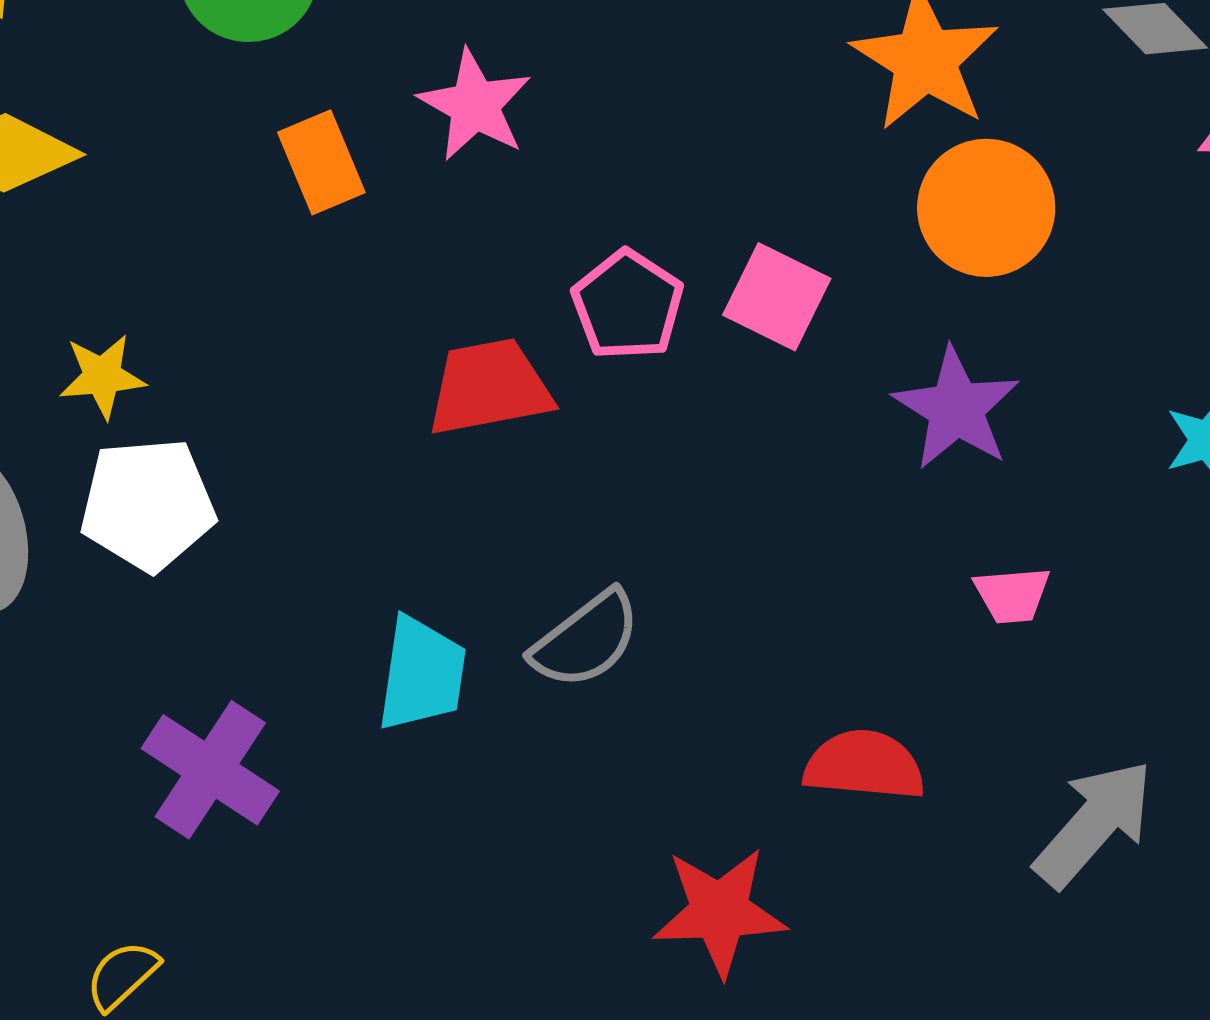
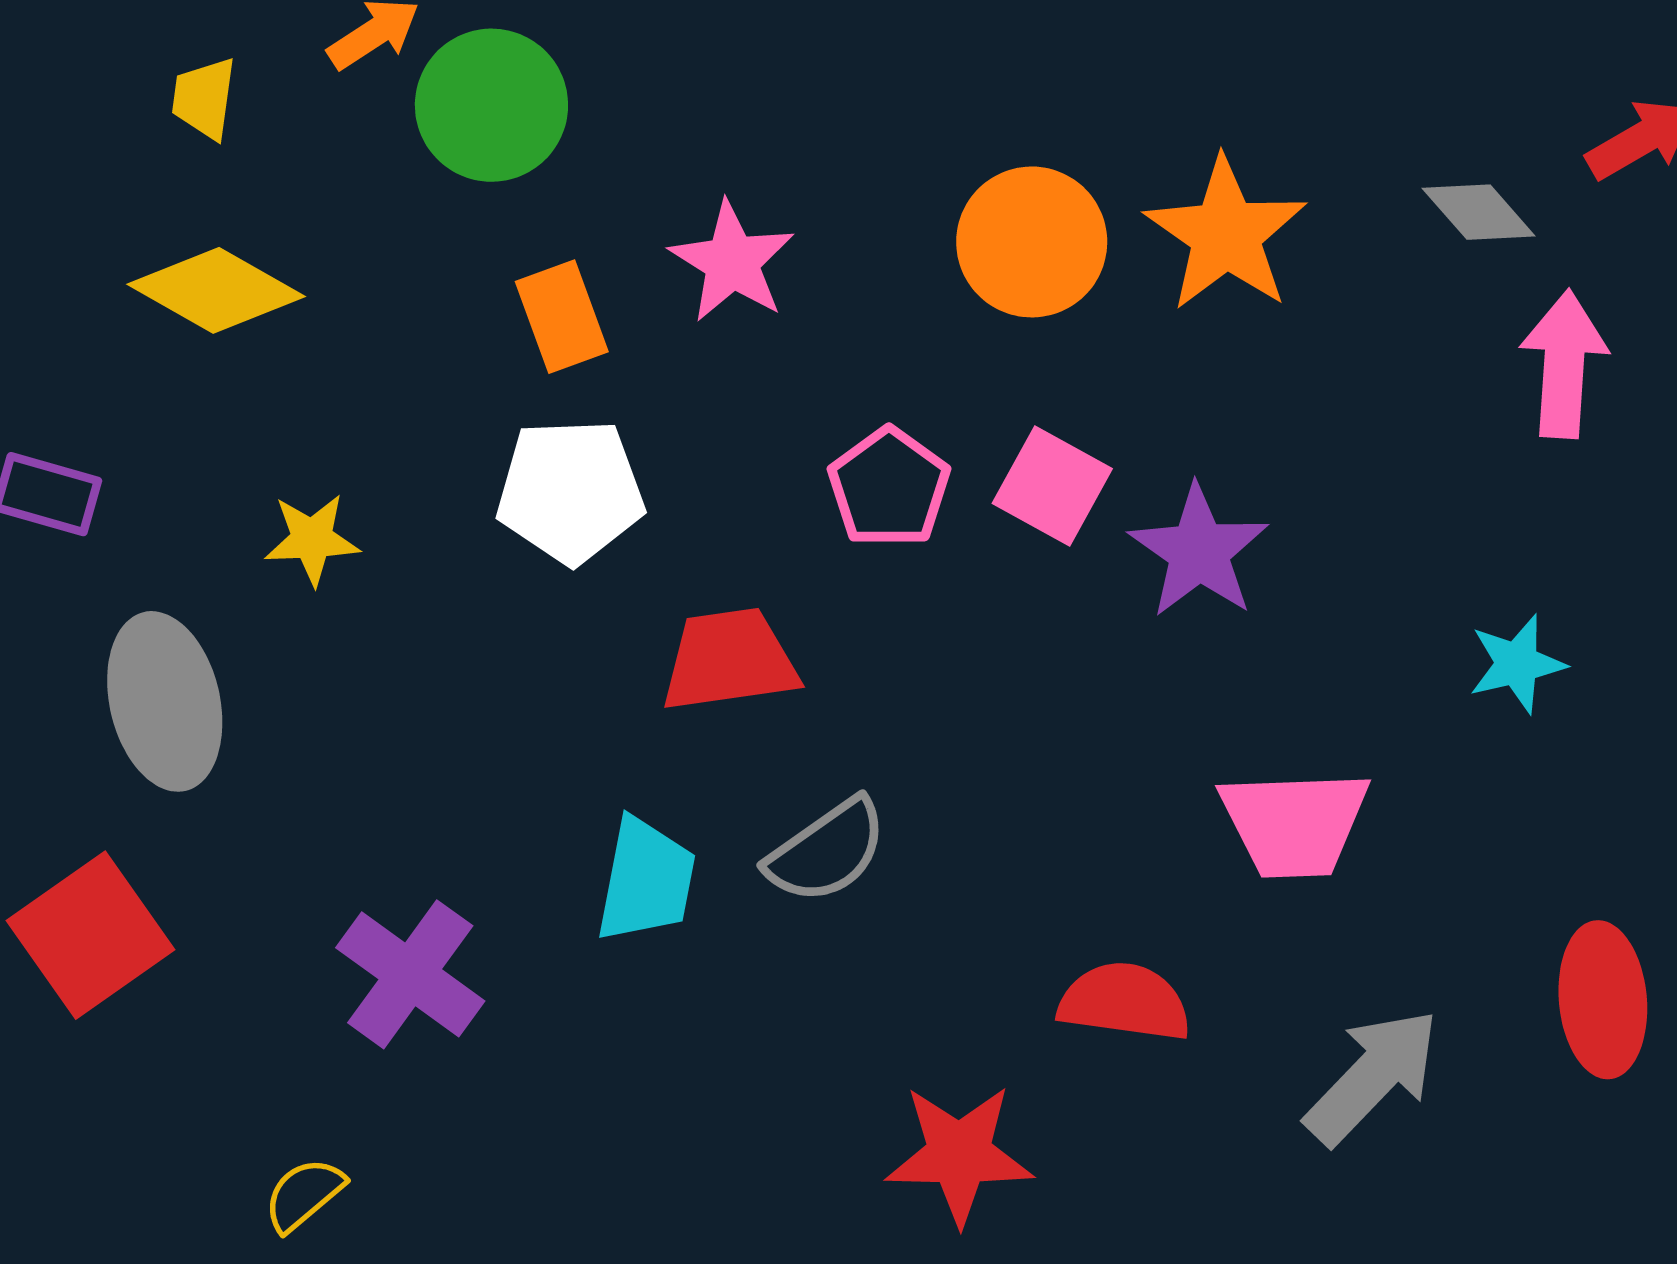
orange circle: (986, 208) -> (1032, 242), moved
red trapezoid: (489, 387) -> (729, 660), moved
purple star: (956, 409) -> (1199, 551), moved
white pentagon: (148, 504) -> (570, 491), moved
pink trapezoid: (1012, 595) -> (1294, 823), size x1.8

